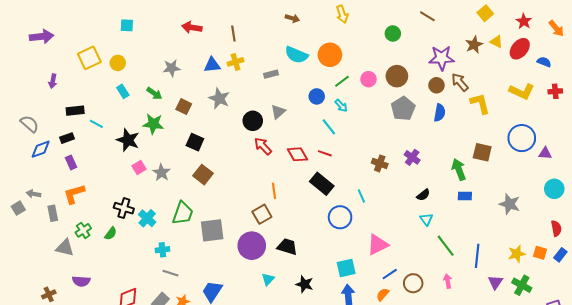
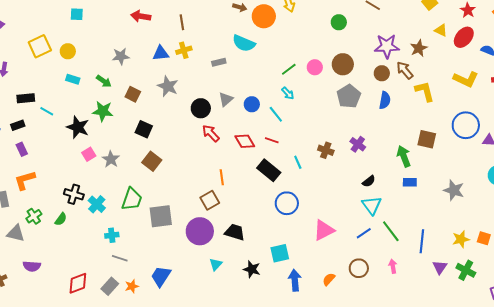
brown star: (474, 45) -> (419, 48), moved
orange circle: (330, 55) -> (264, 16), moved
cyan rectangle: (123, 91) -> (73, 79), turned -40
blue circle: (317, 96) -> (252, 104), moved
cyan line: (361, 196) -> (298, 162), moved
cyan triangle: (426, 219) -> (372, 205), size x1.5
cyan square: (346, 268) -> (280, 253), moved
blue line: (390, 274) -> (364, 233), moved

